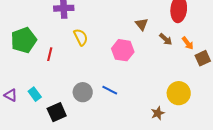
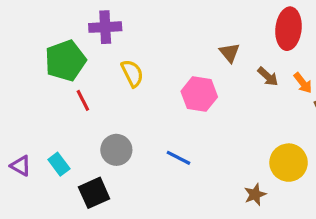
green pentagon: (24, 40) -> (65, 61), moved
red line: (50, 54) -> (83, 100), turned -40
gray circle: (83, 92) -> (116, 150), moved

